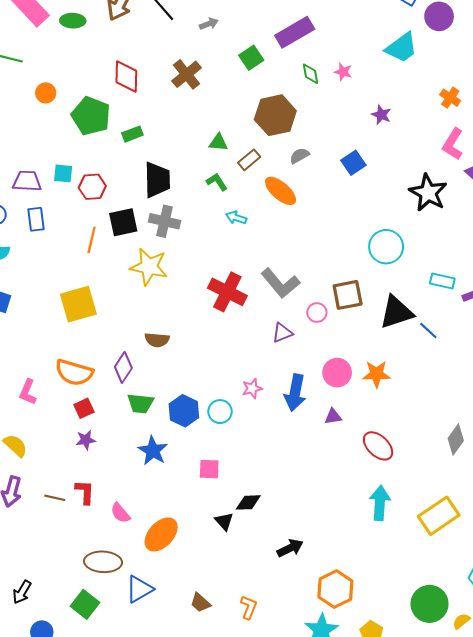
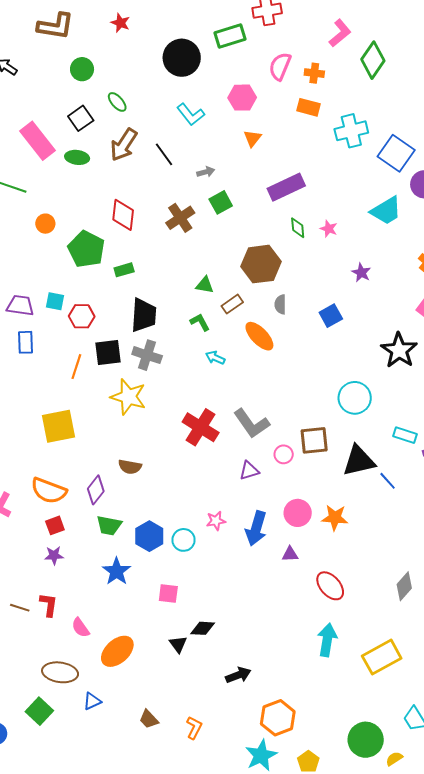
green square: (251, 58) -> (221, 202), moved
gray semicircle: (299, 156) -> (280, 304), turned -66
blue triangle: (139, 589) -> (92, 701), size x0.7

